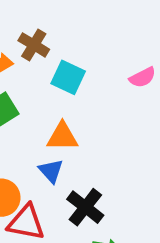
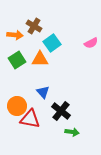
cyan square: (68, 77) -> (52, 43), turned 30
orange triangle: (62, 137) -> (40, 59), moved

